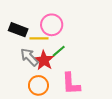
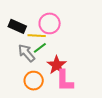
green line: (59, 51) -> (40, 48), moved
red star: (44, 60) -> (57, 65), moved

